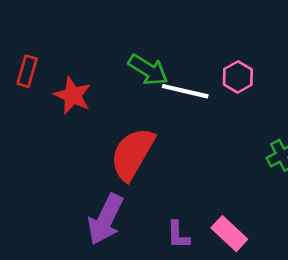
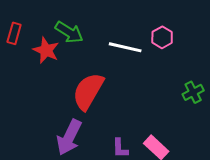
green arrow: (148, 70) -> (69, 32), moved

